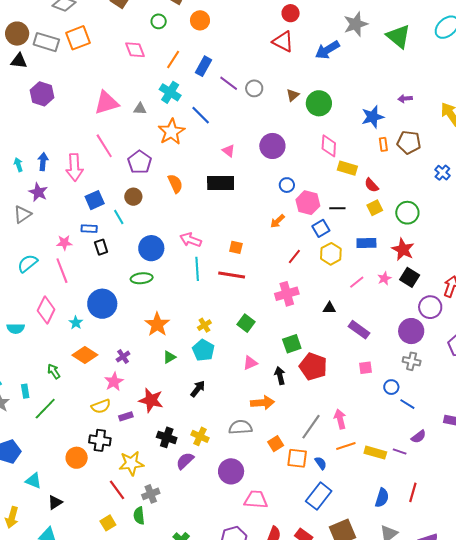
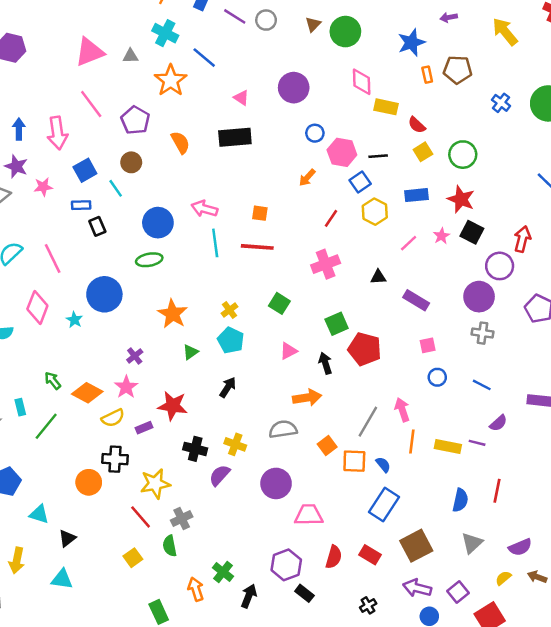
pink star: (64, 243) -> (43, 187), moved
orange diamond: (85, 355) -> (87, 393), moved
blue circle: (391, 387) -> (437, 377), moved
orange line: (346, 446) -> (412, 442), turned -60

